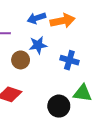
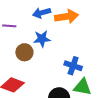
blue cross: (69, 60) -> (73, 66), moved

